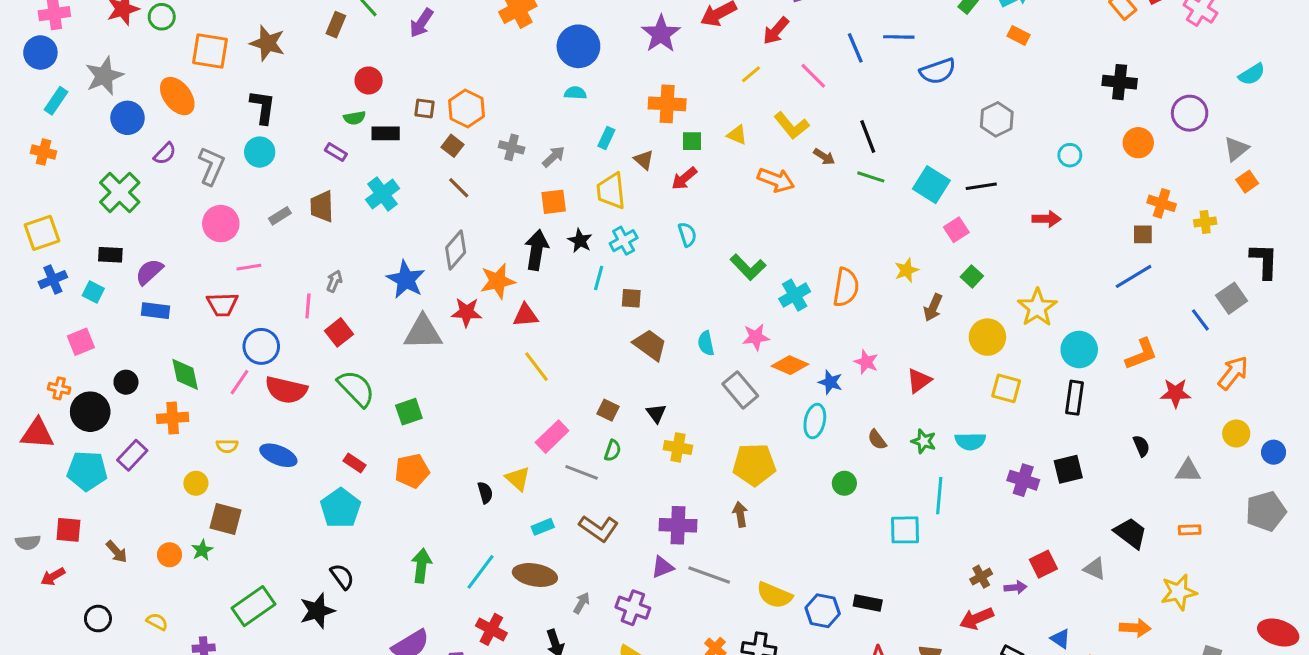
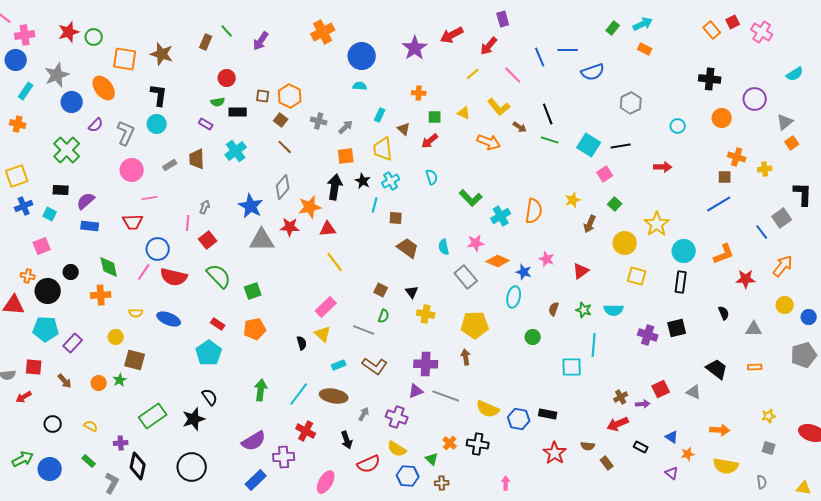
orange cross: (667, 104) -> (419, 93), size x0.6
pink rectangle: (552, 437) -> (326, 307), moved
brown semicircle: (877, 440) -> (554, 309), turned 56
purple rectangle: (132, 455) -> (73, 343), moved
yellow star: (1179, 592) -> (769, 416), moved, size x0.6

